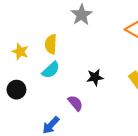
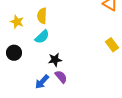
black star: (95, 77) -> (55, 60), moved
purple semicircle: (75, 103) -> (61, 77), moved

